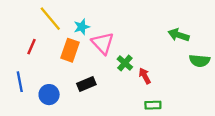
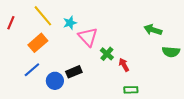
red line: (32, 47) -> (11, 23), moved
orange rectangle: (70, 50) -> (38, 43), moved, turned 30
blue line: (20, 82) -> (32, 70), moved, turned 60
blue circle: (49, 95) -> (55, 81), moved

